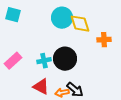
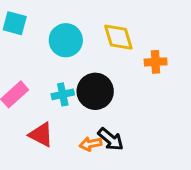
cyan circle: (62, 18) -> (66, 40), moved
red triangle: (41, 87) -> (41, 135), moved

